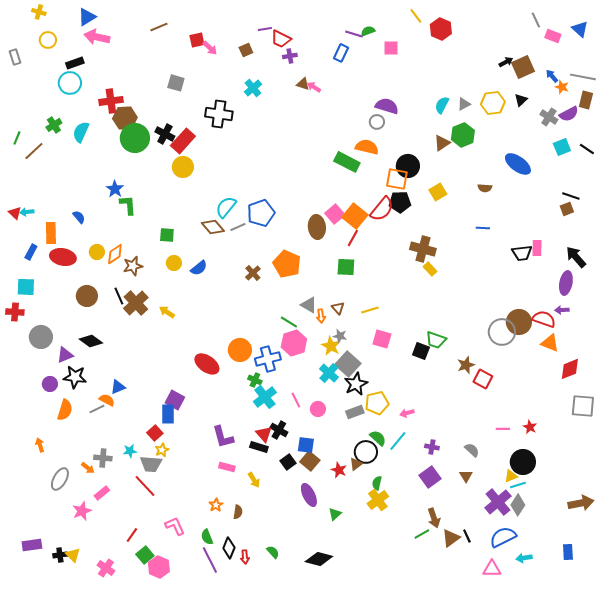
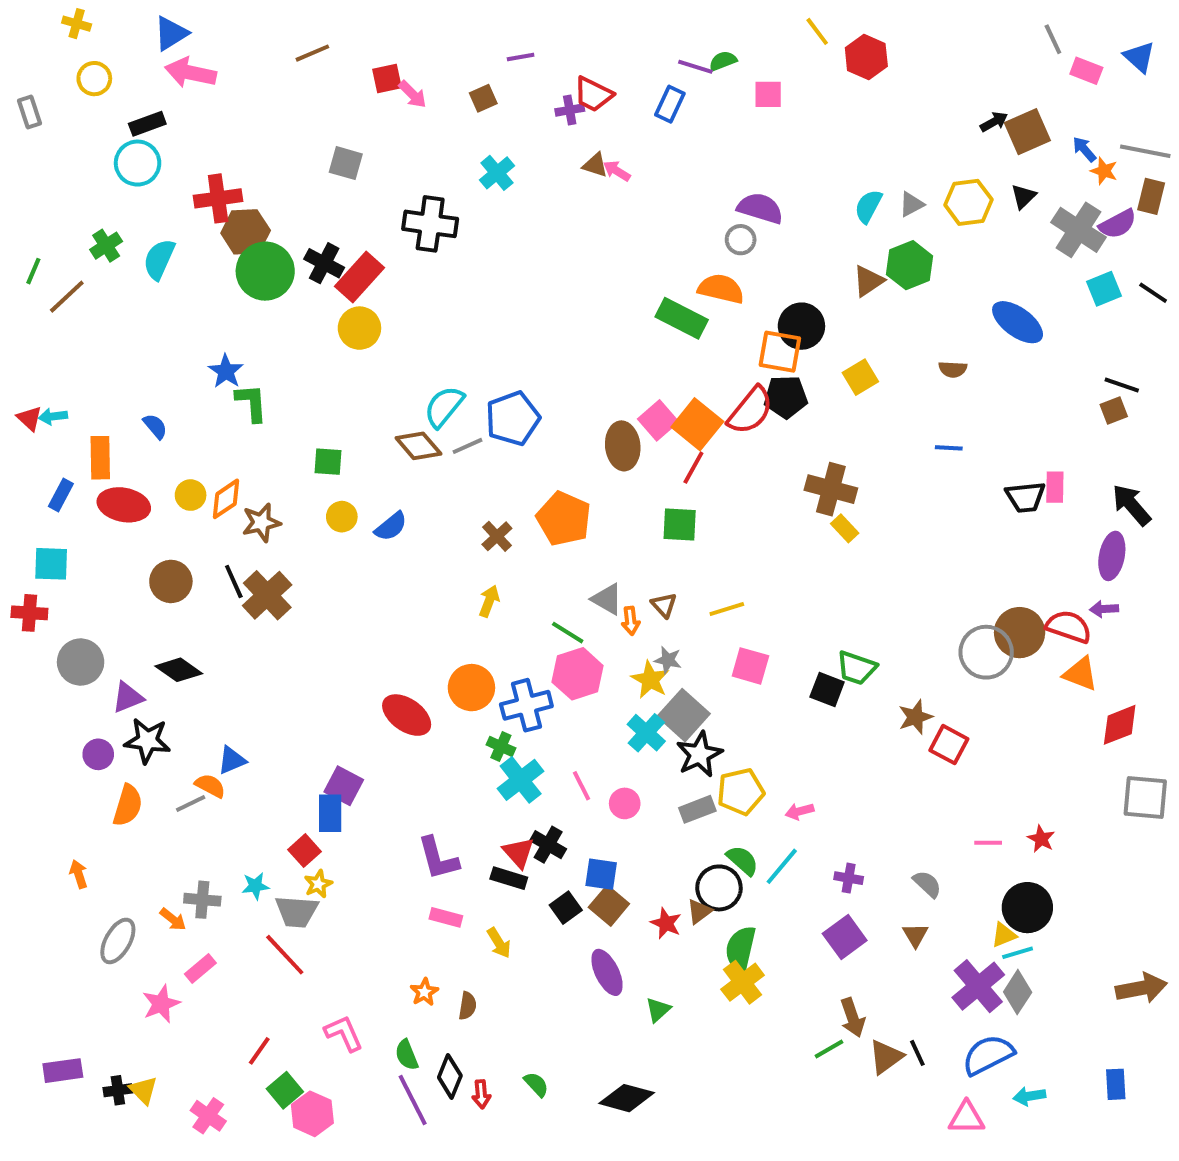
red trapezoid: (281, 39) -> (593, 94), moved
gray cross: (549, 117) -> (1078, 230), size x1.5
yellow arrow: (167, 312) -> (489, 601), moved, turned 77
green semicircle: (377, 483) -> (741, 949), size x1.6

